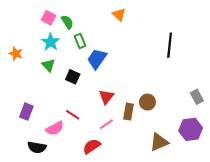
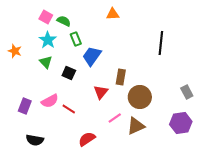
orange triangle: (119, 15) -> (113, 14), turned -48
green semicircle: (67, 22) -> (64, 21), turned -32
brown circle: (147, 102) -> (140, 97), size x1.5
brown rectangle: (128, 112) -> (121, 77), moved
pink line: (106, 124) -> (115, 118), moved
pink semicircle: (55, 128) -> (50, 101), moved
brown triangle: (159, 142) -> (136, 126), moved

